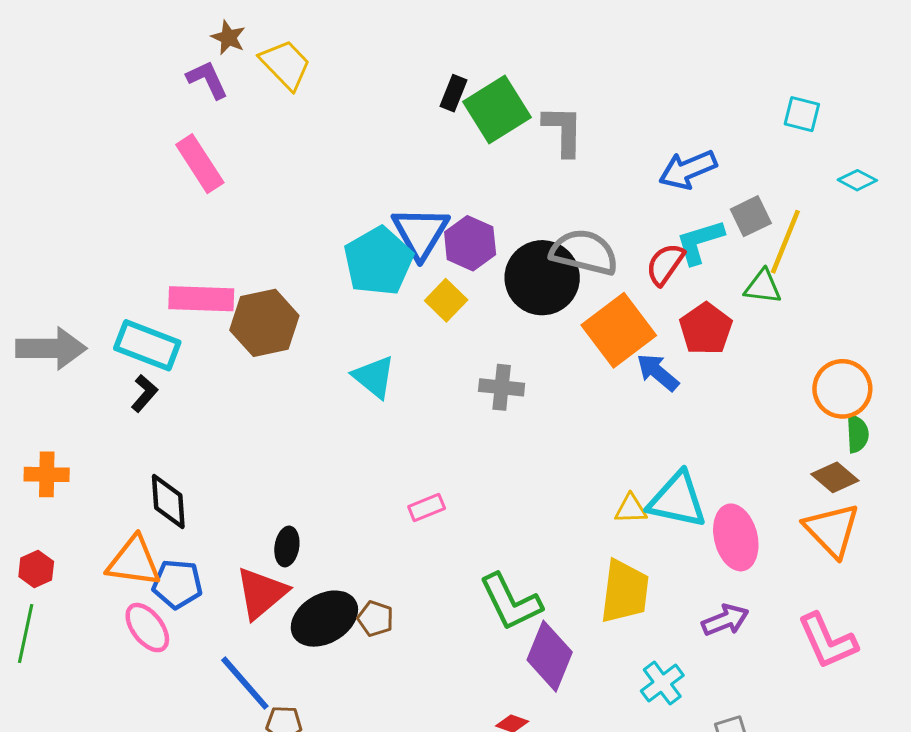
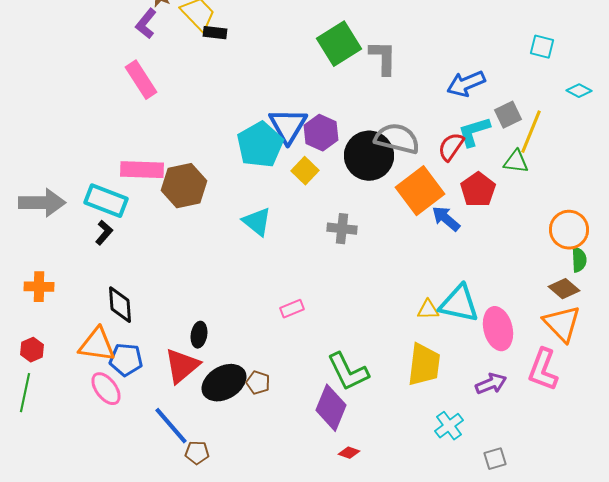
purple L-shape: (207, 80) -> (146, 24), turned -116
black rectangle: (454, 93) -> (215, 33), moved, turned 75
pink L-shape: (827, 641) -> (543, 370), moved, turned 45
purple diamond: (550, 656) -> (331, 408), moved

